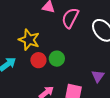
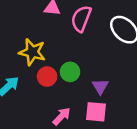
purple triangle: (98, 76) -> (100, 86), moved

